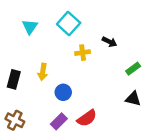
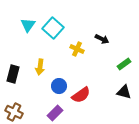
cyan square: (69, 23) -> (53, 28), moved
yellow cross: (83, 53) -> (77, 49), turned 32
red semicircle: (87, 118) -> (81, 95), moved

